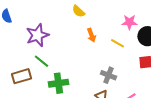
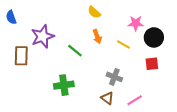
yellow semicircle: (78, 11) -> (94, 12), moved
green line: (41, 61) -> (75, 51), moved
brown rectangle: (21, 76) -> (21, 56), moved, turned -72

